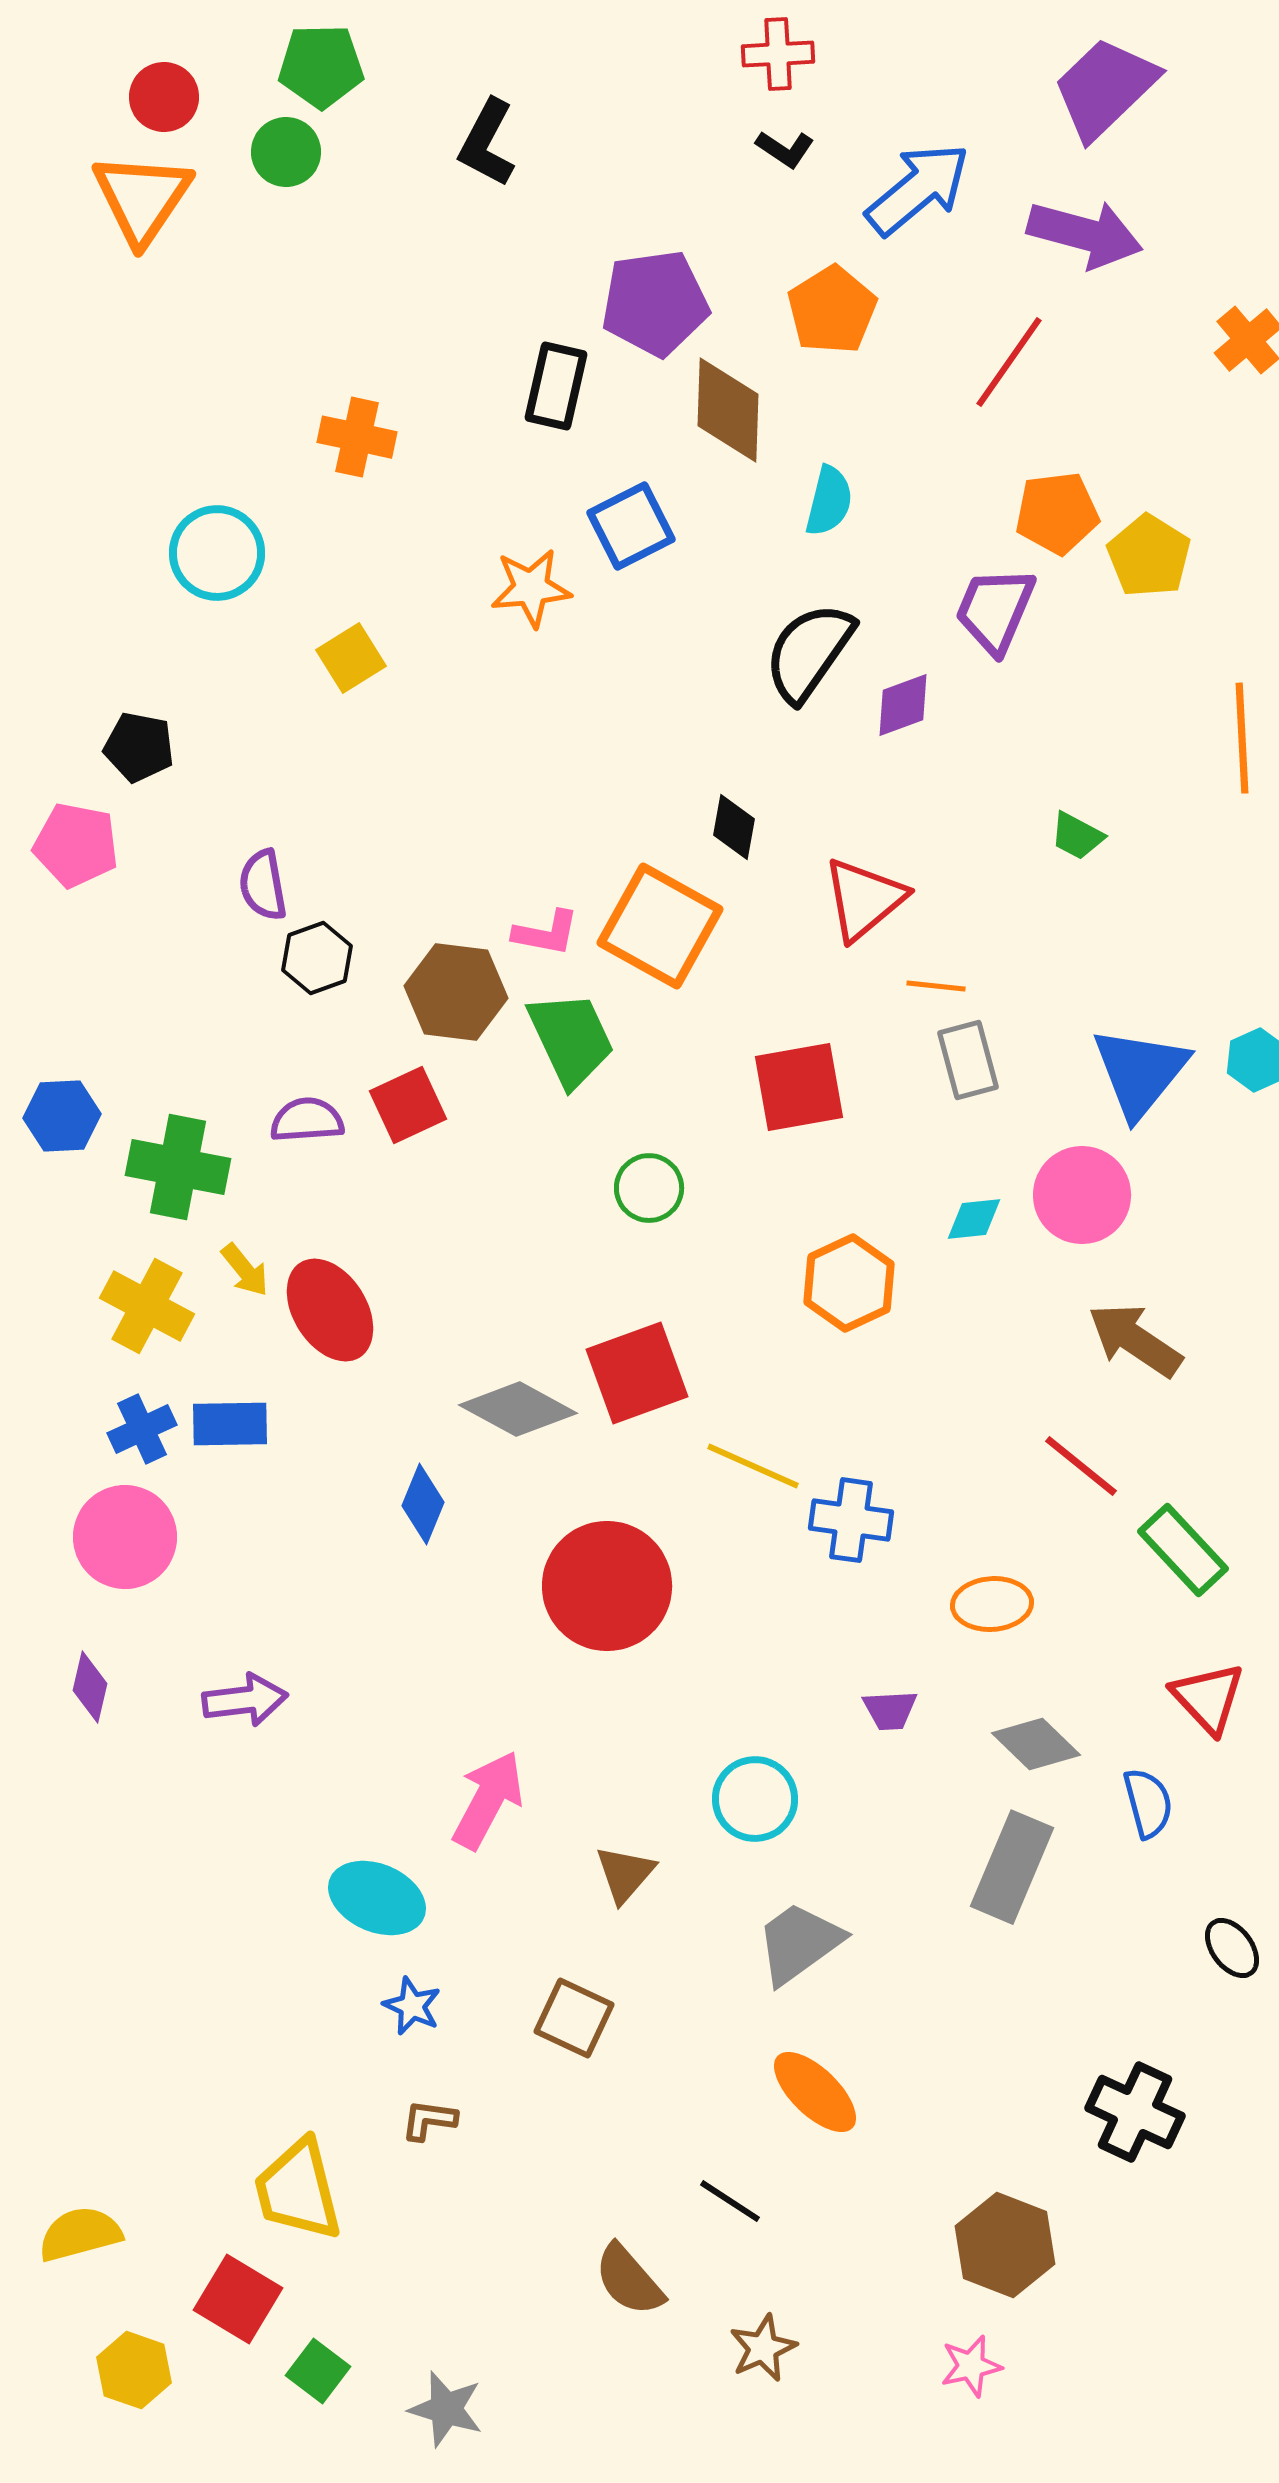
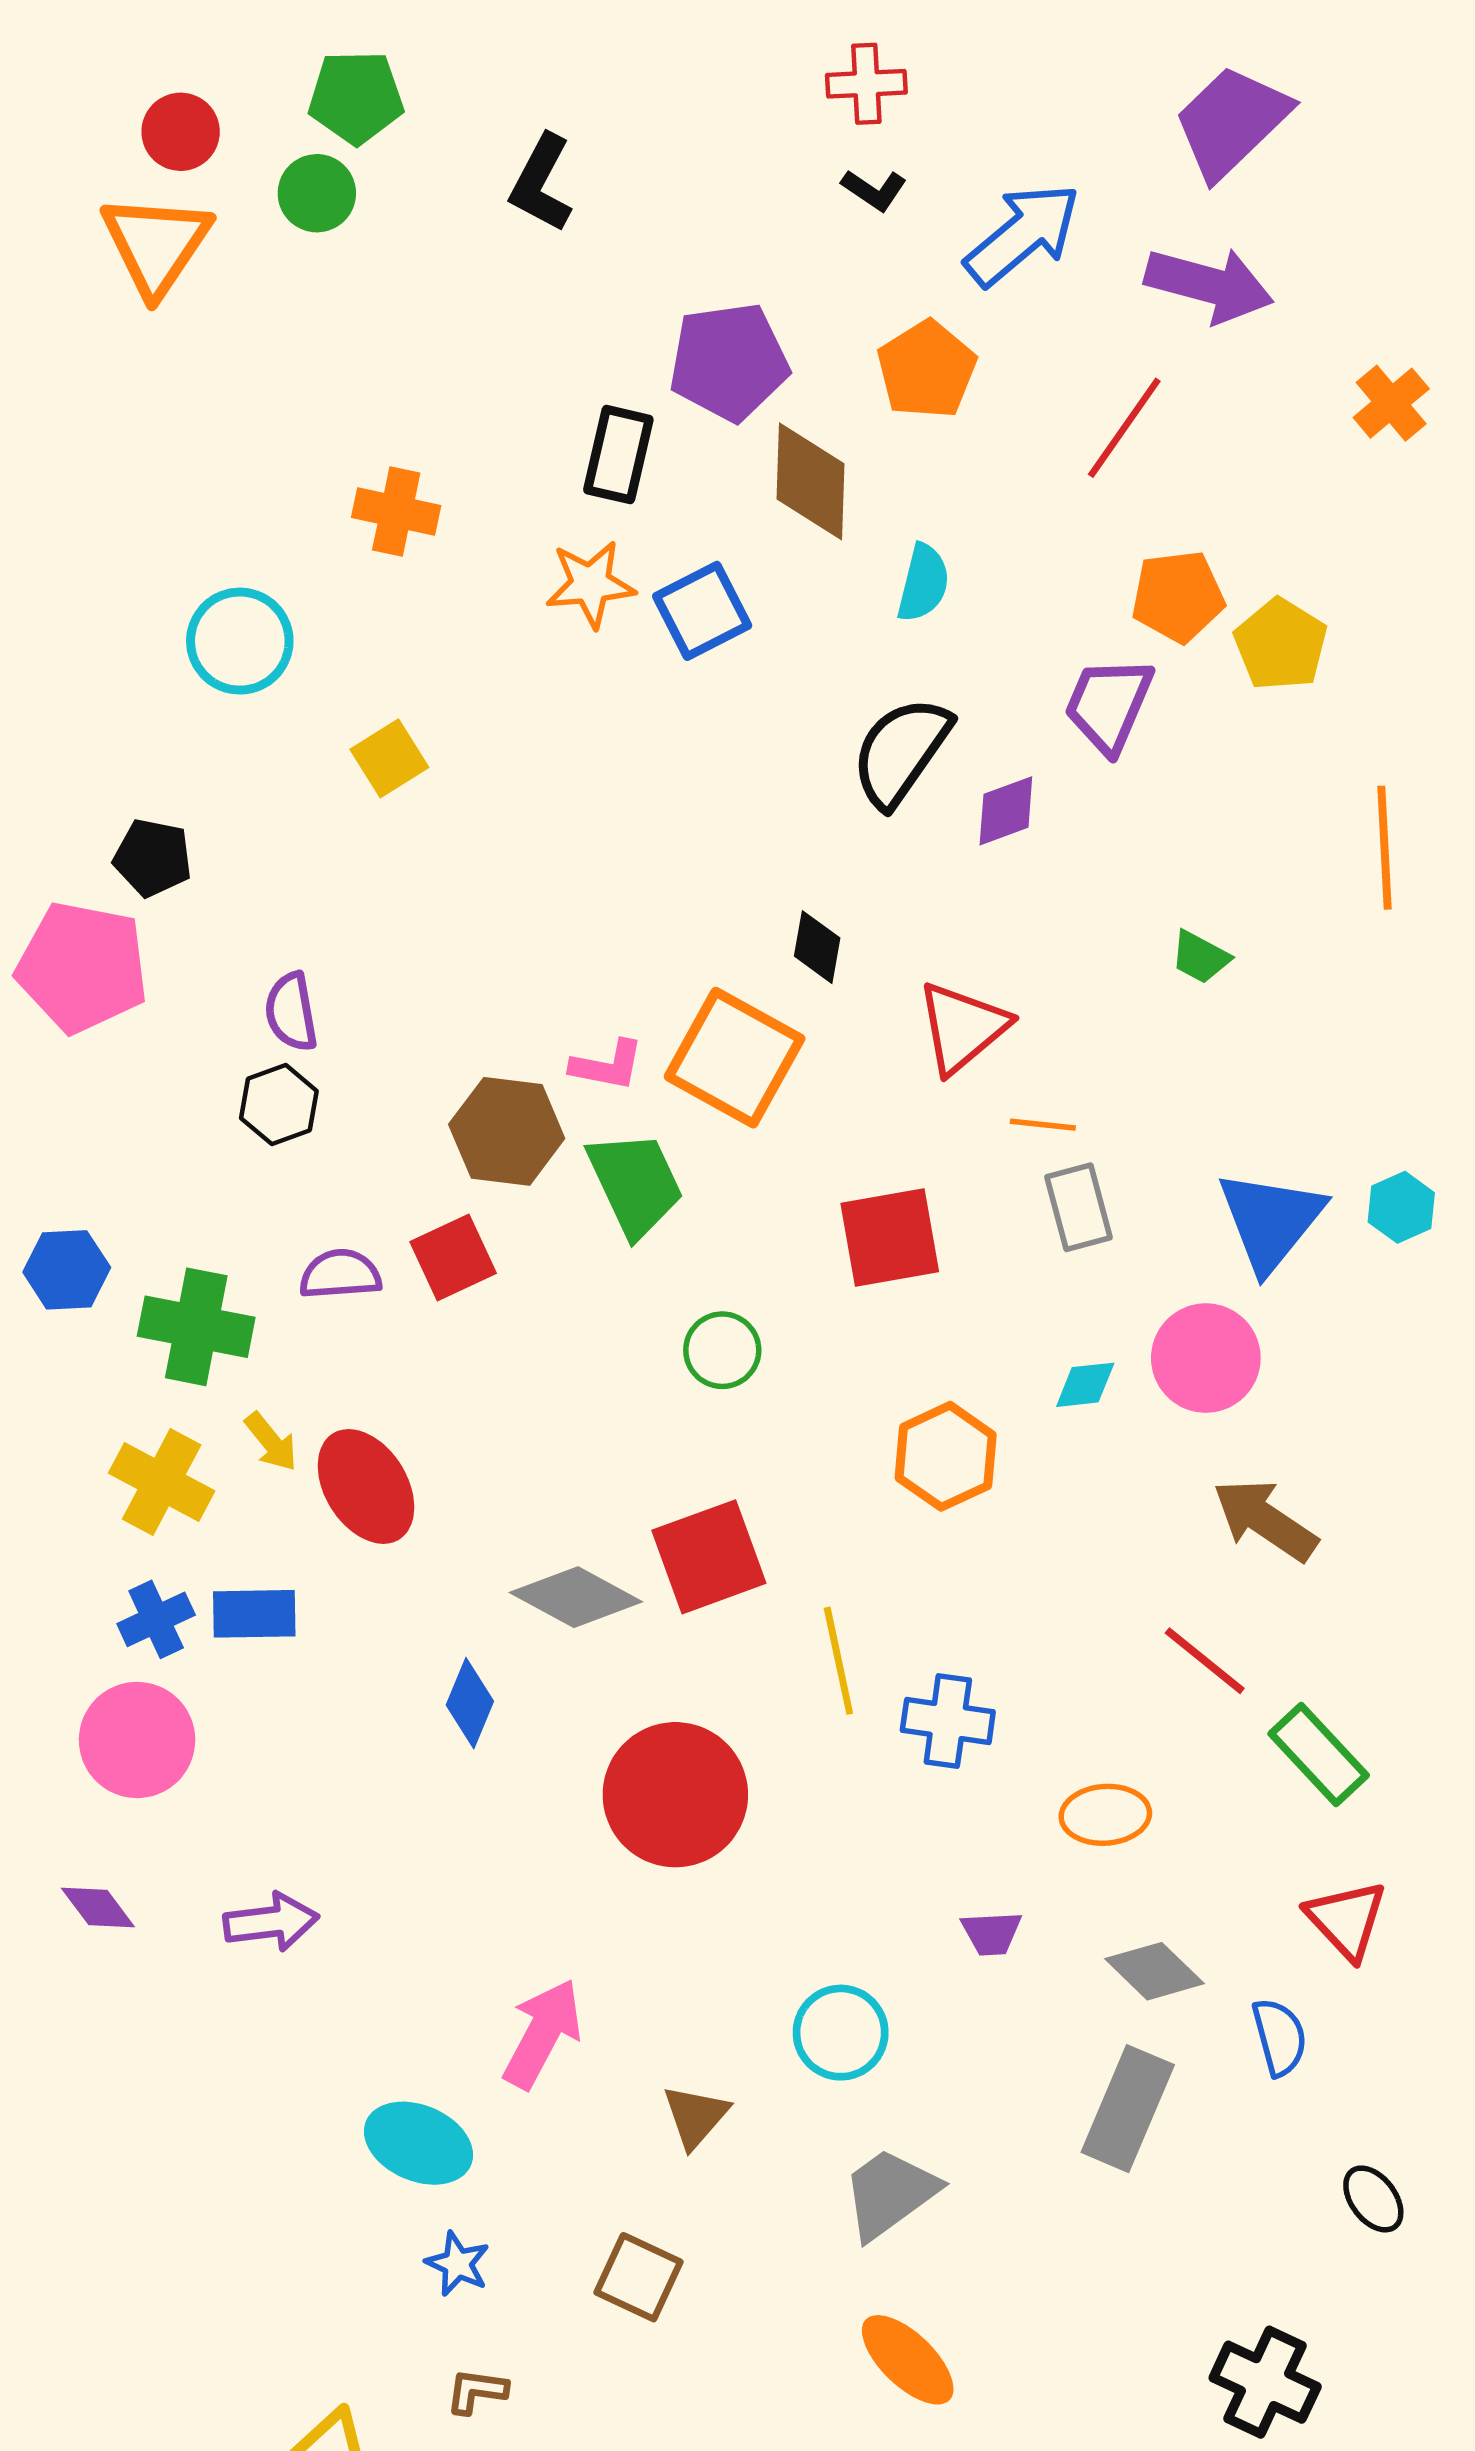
orange star: (531, 588) -> (590, 584), moved
pink pentagon: (76, 845) -> (82, 967), size x1.4
black hexagon: (317, 958) -> (279, 1105), moved
yellow line: (753, 1466) -> (838, 1661), turned 54
purple diamond: (90, 1687) -> (98, 1907), turned -50

